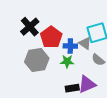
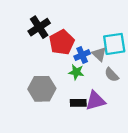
blue cross: (70, 46) -> (82, 55), turned -32
gray hexagon: (37, 60) -> (42, 89), moved

